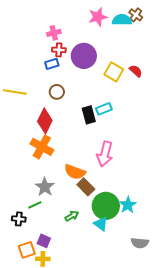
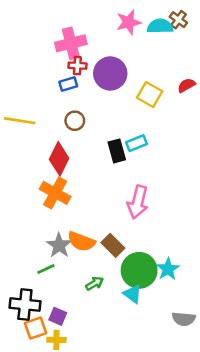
pink cross: (54, 33) -> (71, 43), size x1.6
red semicircle: (136, 71) -> (186, 85), moved, turned -72
orange semicircle: (75, 172) -> (81, 241), moved
black cross: (19, 219) -> (25, 304), moved, size x1.6

